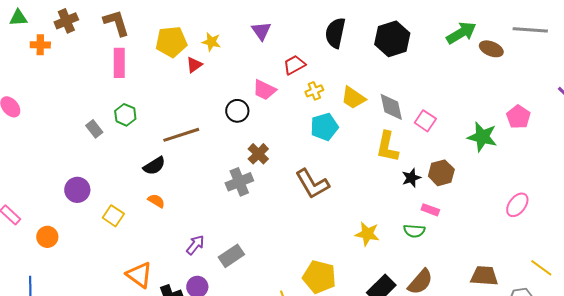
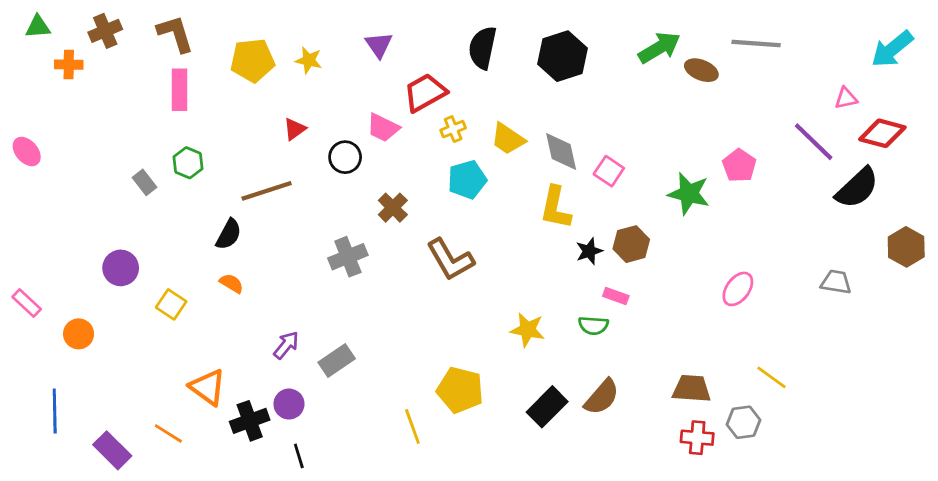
red triangle: (194, 65) -> (295, 129), moved
red trapezoid: (294, 65) -> (425, 93), size x1.4
brown cross: (258, 154) -> (393, 208), moved
black semicircle: (154, 166) -> (229, 234), turned -30

